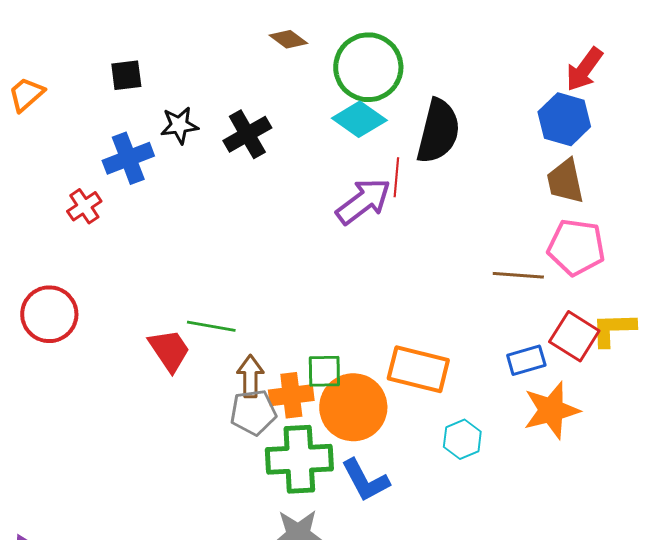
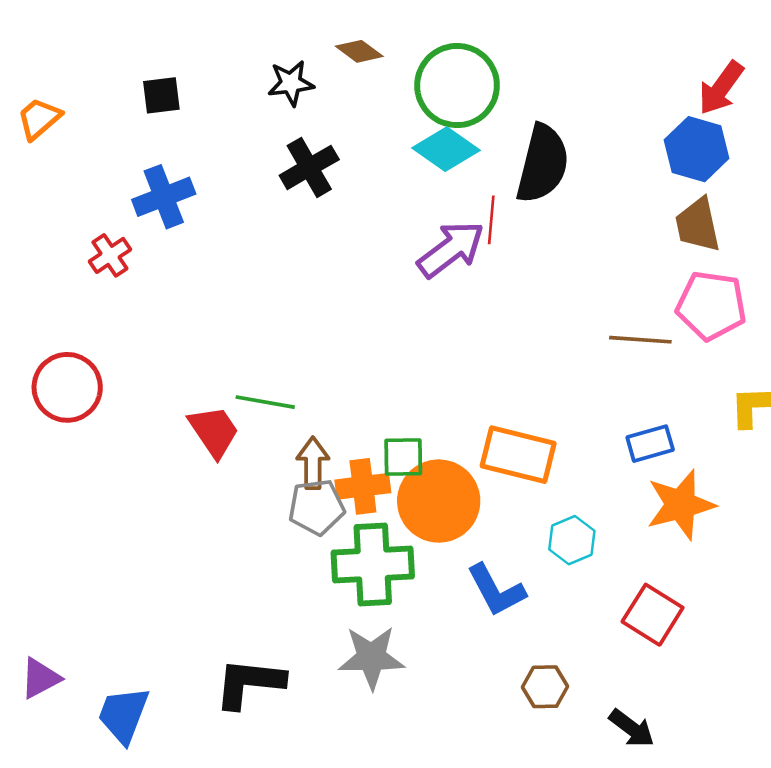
black star: (179, 125) -> (291, 83), moved
red square: (574, 336) -> (653, 615), moved
blue L-shape: (365, 480) -> (496, 590), moved

